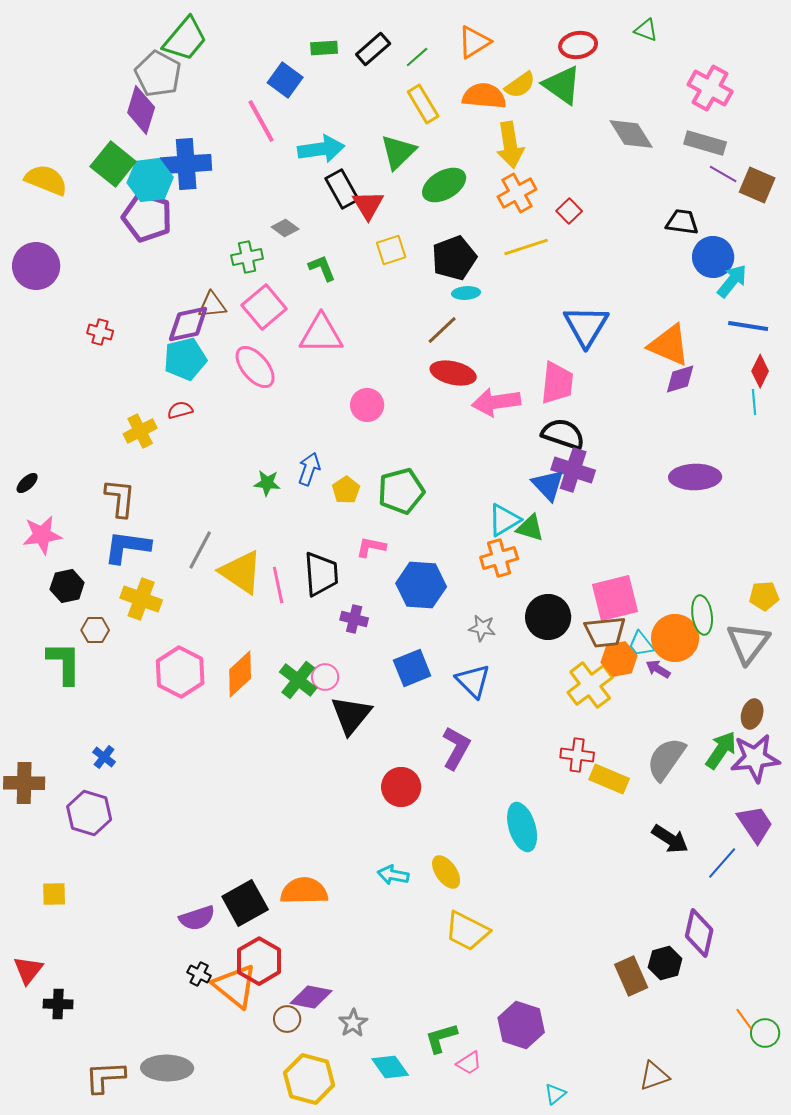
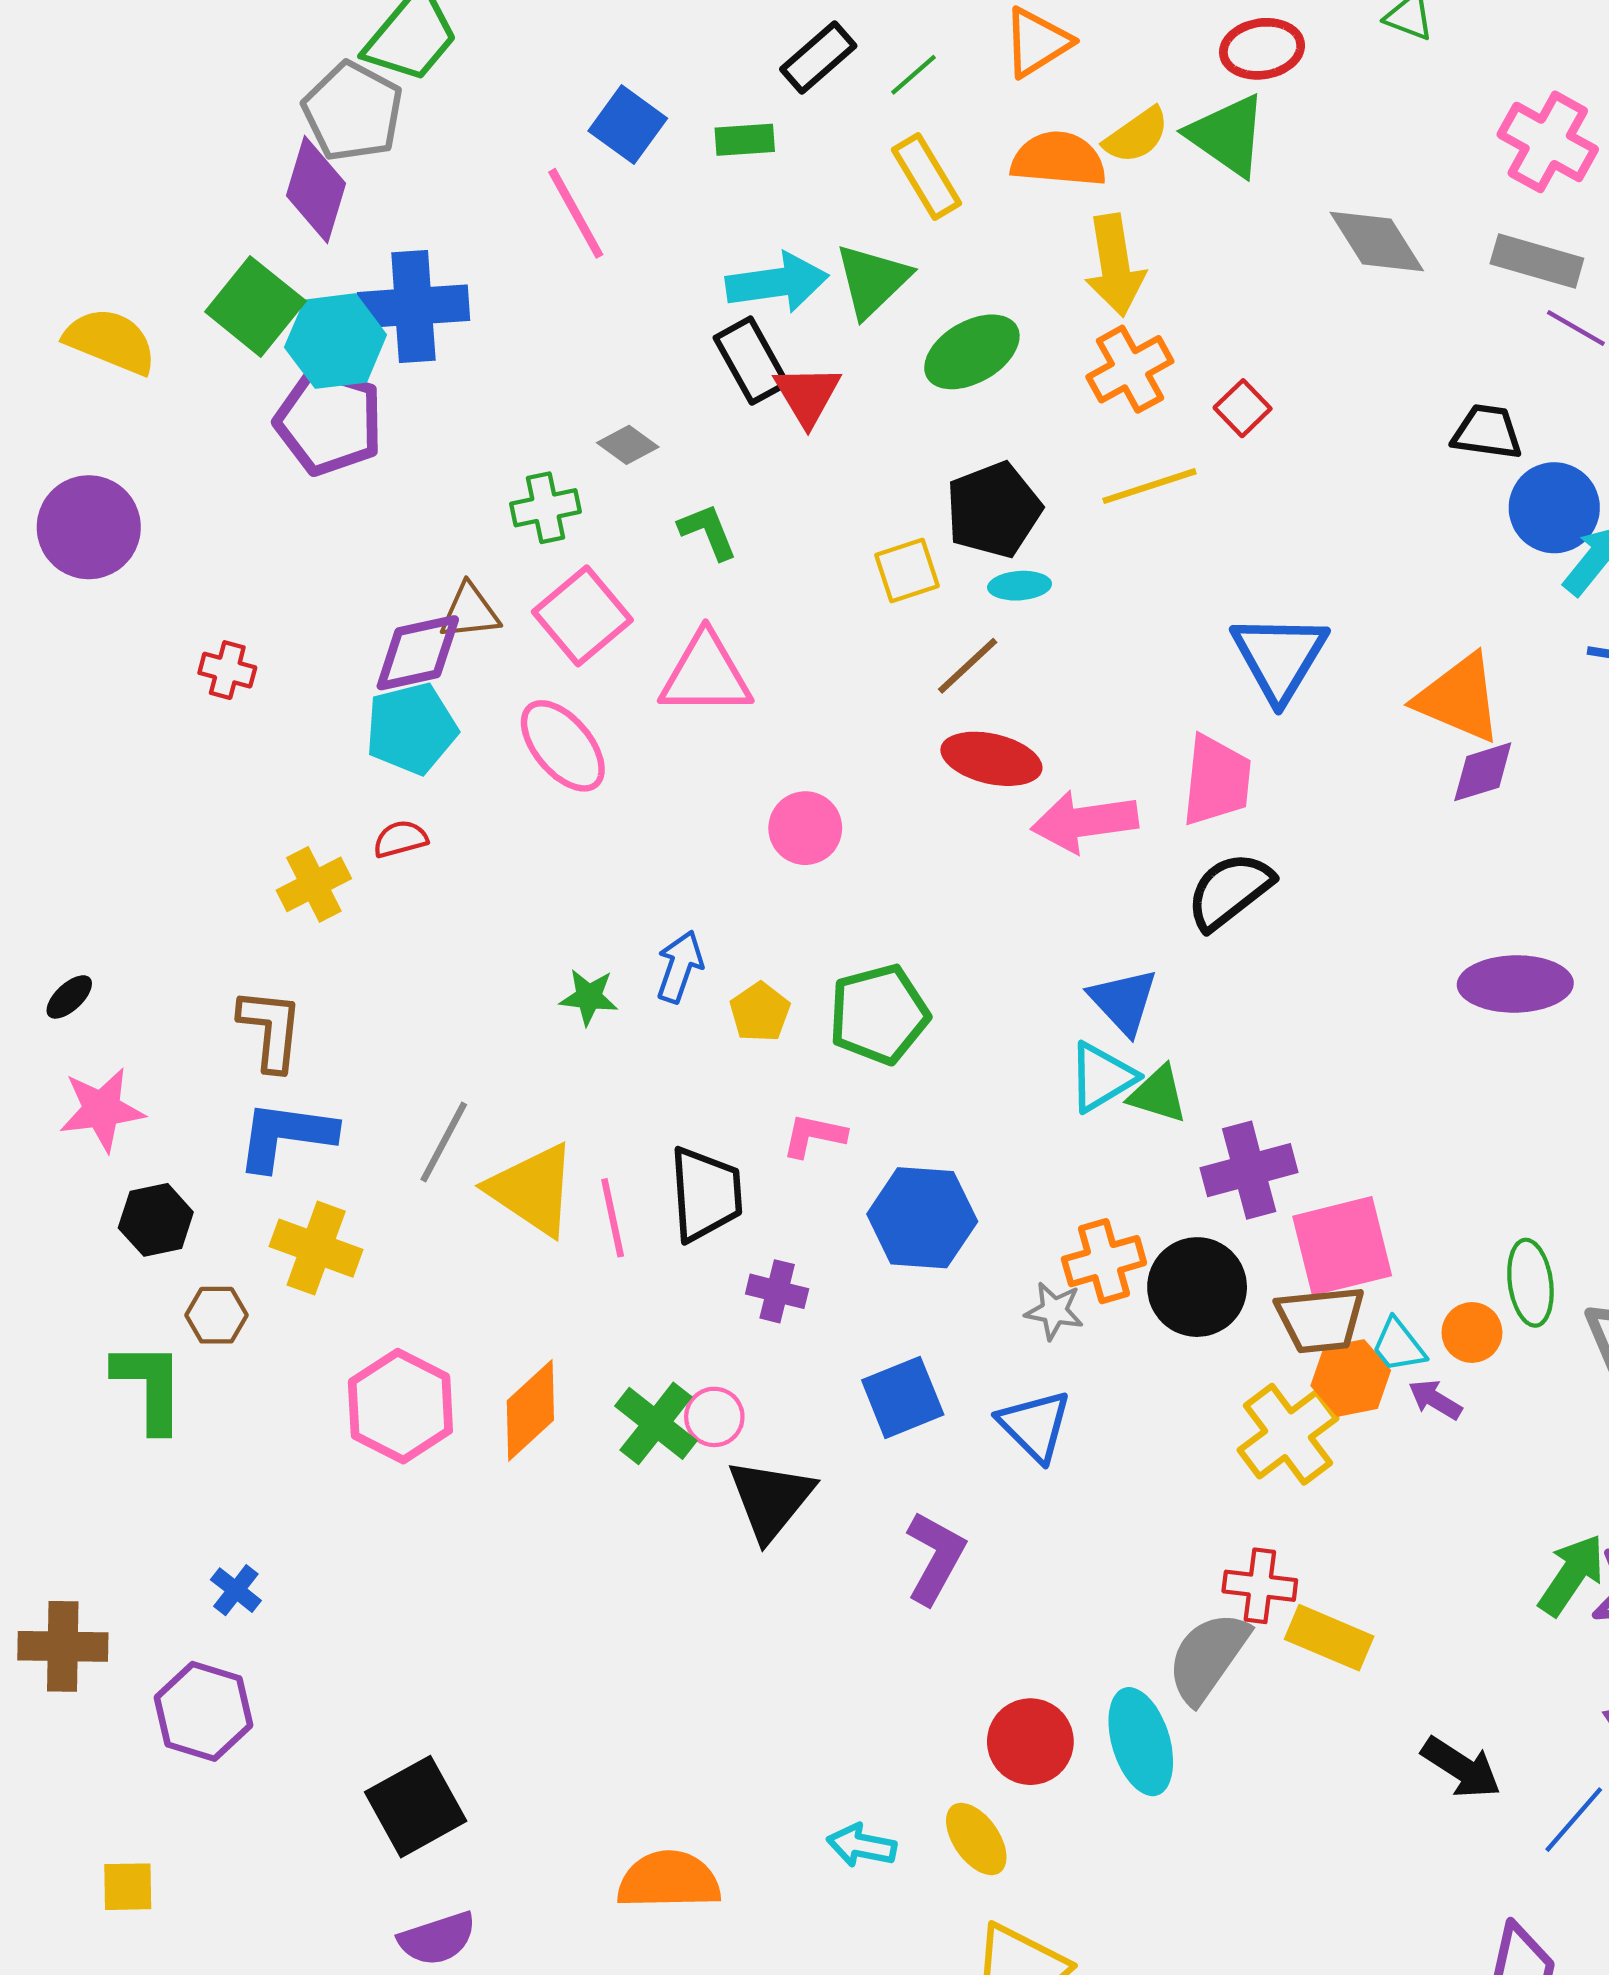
green rectangle: (324, 48) -> (745, 140), moved
cyan arrow: (321, 149) -> (777, 283), moved
yellow square: (391, 250) -> (907, 571), moved
black semicircle: (563, 434) -> (1230, 891), turned -57
purple cross: (573, 470) -> (1249, 1170), moved, turned -33
blue triangle: (548, 485) -> (1123, 1001), moved
orange cross: (499, 558) -> (1104, 1261), moved
orange circle: (675, 638) -> (1472, 1332), size x0.6
purple L-shape: (456, 748) -> (935, 1558), moved
gray semicircle: (666, 759) -> (1208, 1657), moved
red circle: (401, 787) -> (1030, 1742), moved
black square: (245, 903) -> (416, 1807), moved

